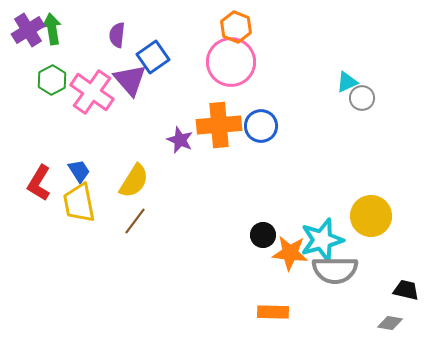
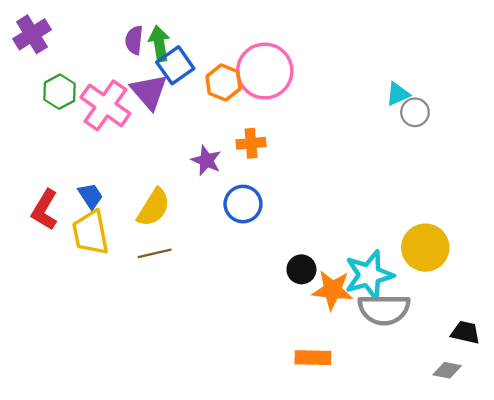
orange hexagon: (236, 27) -> (223, 82), moved
green arrow: (52, 29) -> (159, 44), moved
orange cross: (219, 125) -> (251, 143), size x0.6
blue circle: (261, 126) -> (243, 204), moved
brown line: (135, 221) -> (155, 253), turned 40

